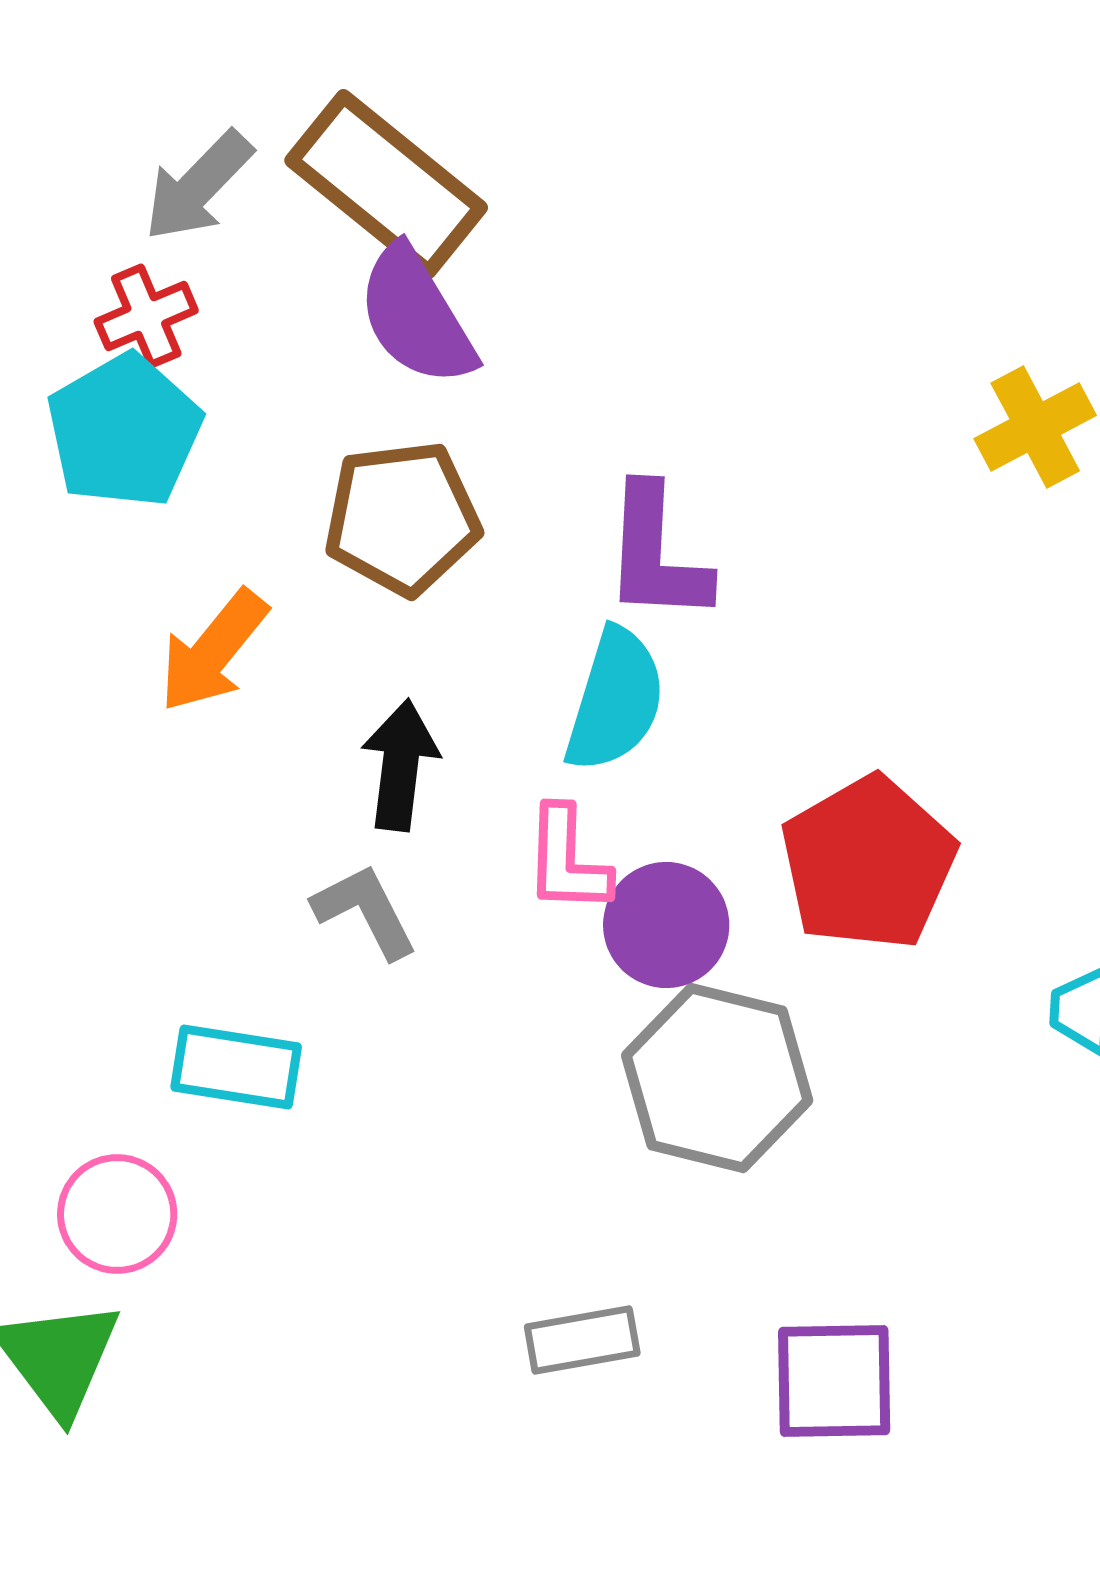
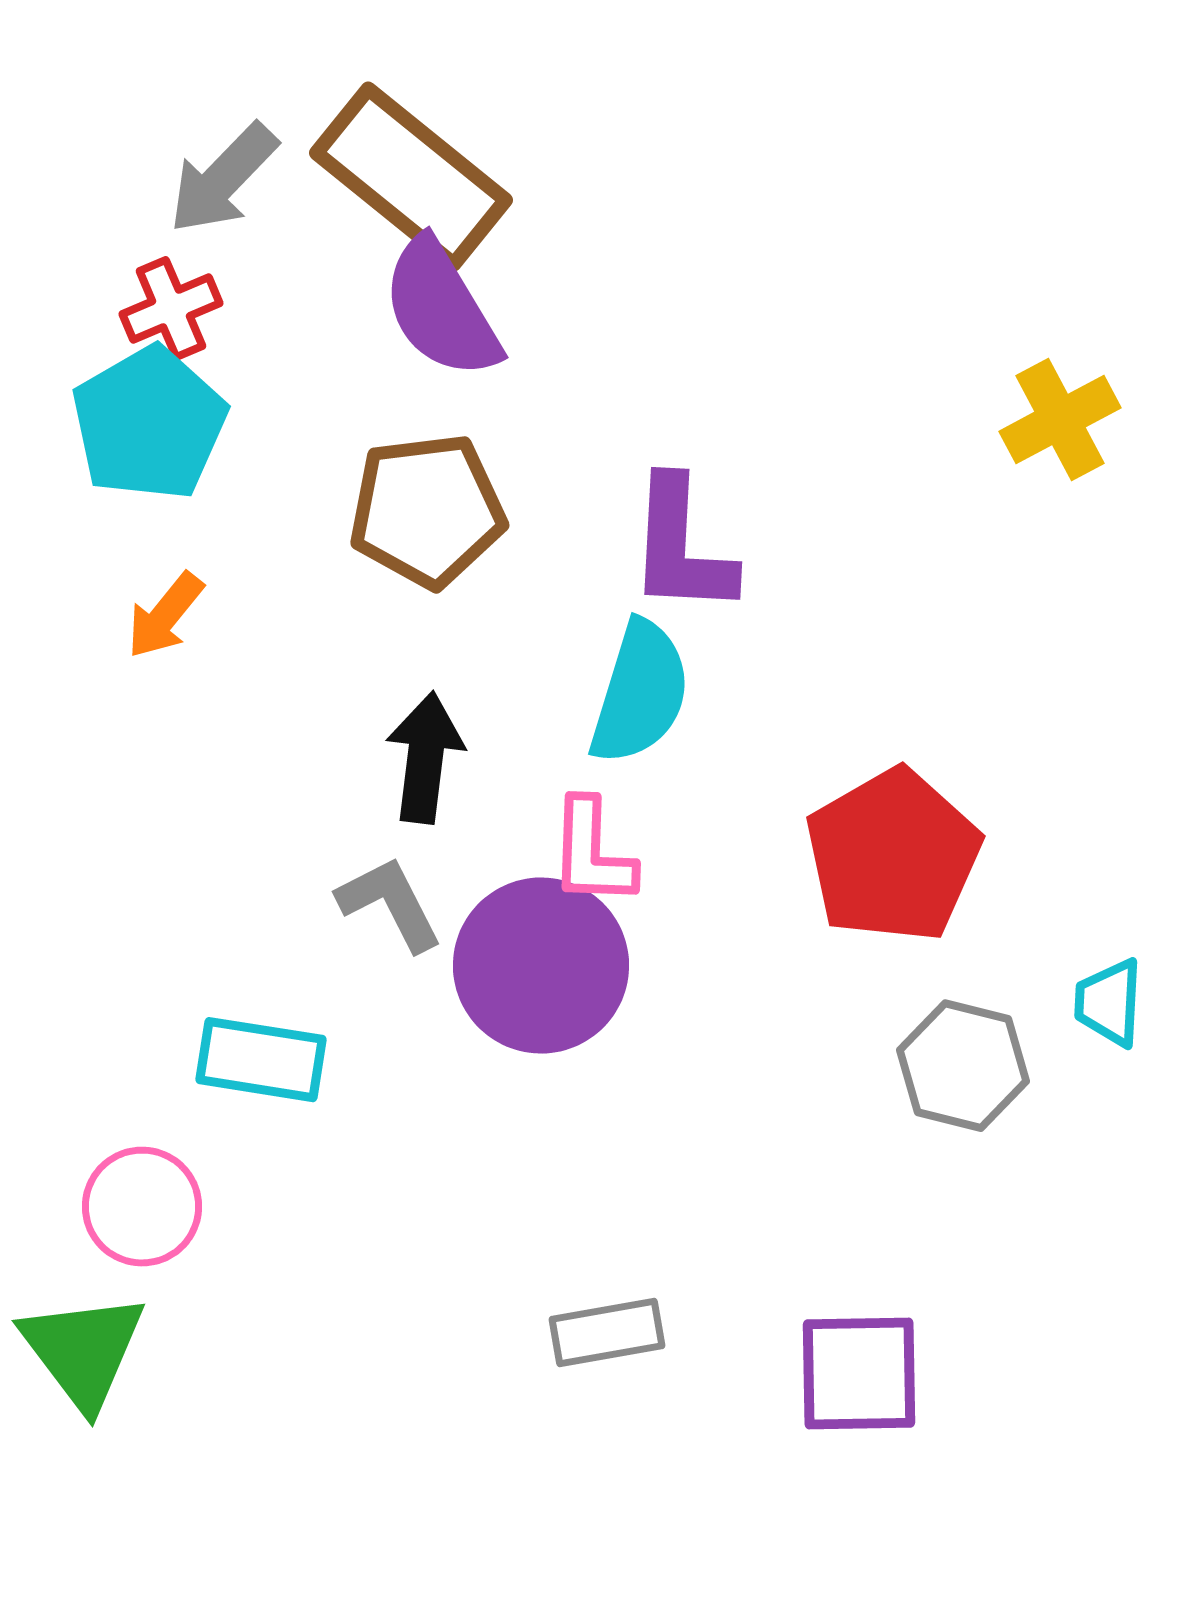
orange arrow: (213, 651) -> (165, 616), moved, size x0.7
purple circle: (666, 925) -> (541, 966), moved, size x1.4
gray hexagon: (717, 1078) -> (963, 1066), moved, size x0.7

